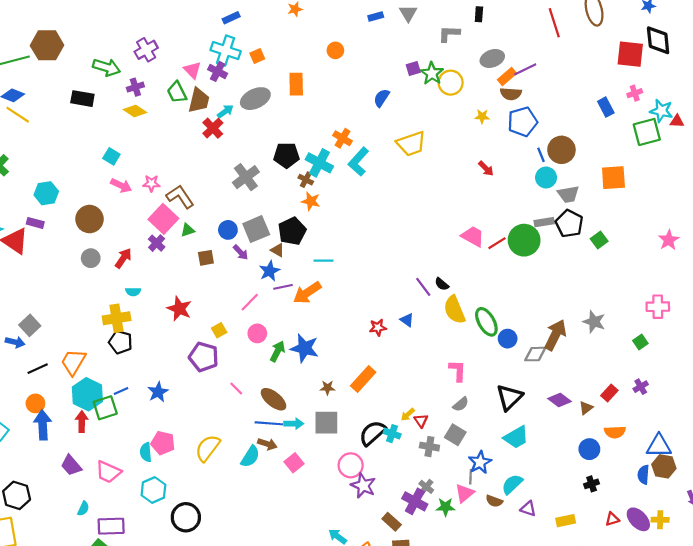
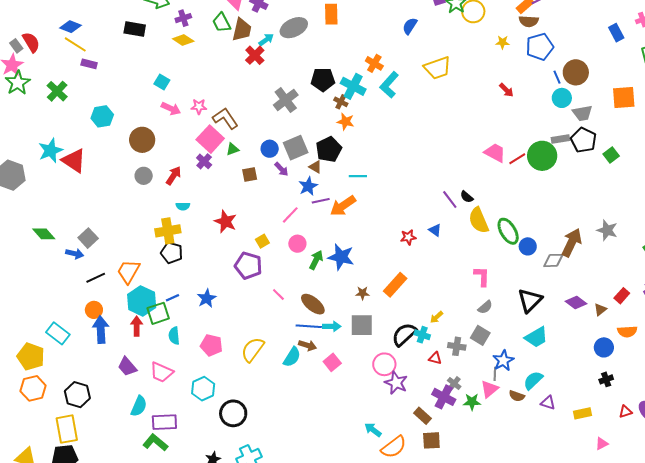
purple rectangle: (35, 223) -> (89, 64), moved
red triangle: (421, 421) -> (435, 358), moved, turned -40
cyan semicircle: (146, 452) -> (174, 336), moved
cyan semicircle: (83, 509) -> (139, 406), size x1.5

